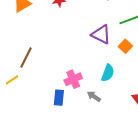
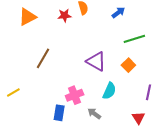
purple triangle: (101, 34) -> (96, 61), moved
brown line: (26, 57) -> (43, 58), moved

